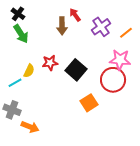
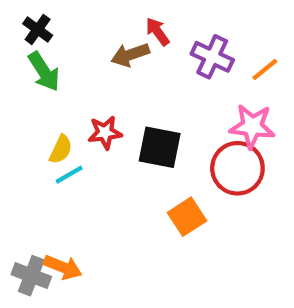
brown arrow: (62, 26) -> (130, 55), turned 72
purple cross: (101, 27) -> (212, 57), turned -30
black square: (76, 70) -> (160, 147), turned -30
cyan line: (15, 83) -> (69, 175), moved
gray cross: (12, 110) -> (31, 276), moved

